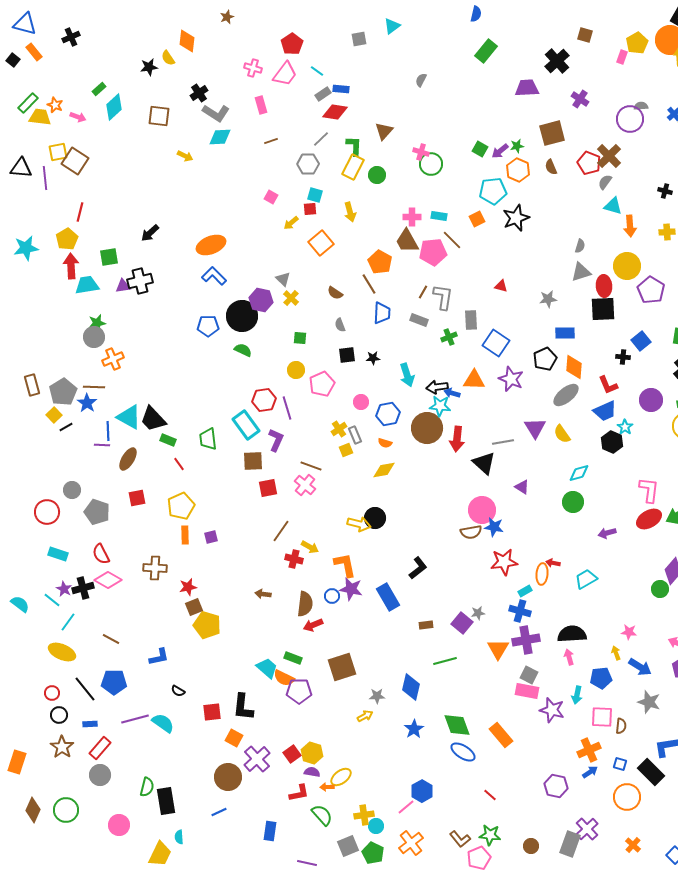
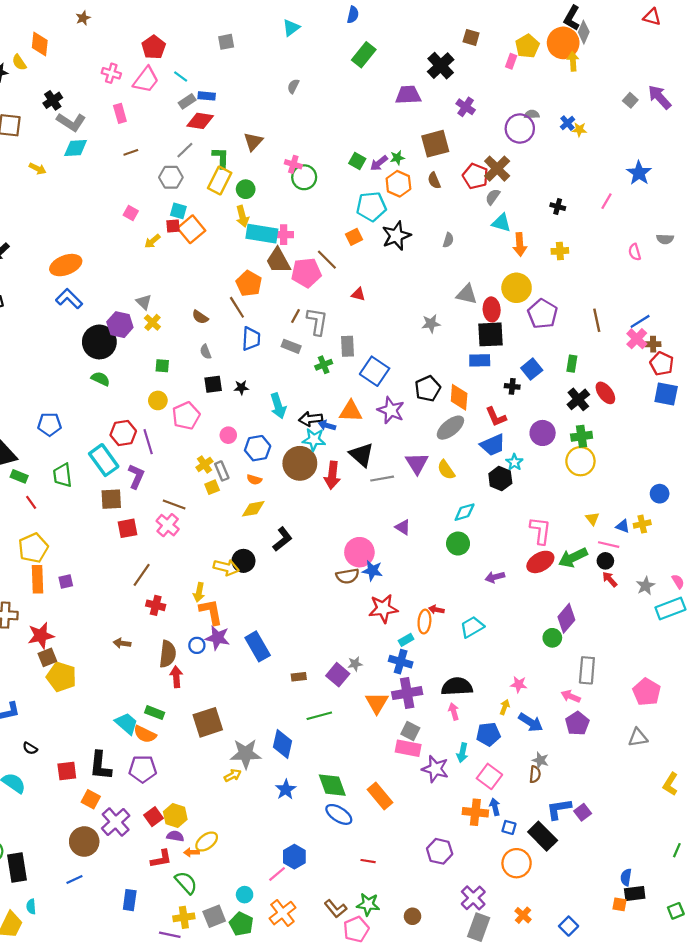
cyan triangle: (392, 26) -> (291, 28), moved
yellow arrow: (350, 212) -> (242, 216), moved
cyan rectangle: (439, 216) -> (262, 234), moved, size x1.8
orange square: (321, 243) -> (191, 229), moved
gray semicircle: (580, 246) -> (448, 240), moved
gray triangle: (581, 272) -> (467, 294), turned 30
red triangle: (501, 286) -> (358, 294), moved
blue pentagon: (208, 326) -> (50, 424), moved
blue rectangle: (565, 333) -> (480, 360), moved
black triangle: (484, 463) -> (362, 455), moved
orange rectangle: (185, 535) -> (38, 579), size x1.4
yellow arrow: (310, 547) -> (199, 592), moved, turned 72
black L-shape: (418, 568) -> (282, 539), moved
red star: (188, 587) -> (41, 636), size x1.4
red arrow: (313, 625) -> (176, 677), turned 108
yellow arrow: (616, 653) -> (505, 707), turned 40
purple pentagon: (299, 691) -> (143, 769), moved
gray star: (377, 696) -> (246, 754), size x1.8
gray star: (649, 702) -> (540, 760), size x0.7
pink square: (602, 717) -> (489, 776), turned 35
brown semicircle: (621, 726) -> (535, 774), moved
orange cross: (589, 750) -> (475, 812), turned 30
blue arrow: (590, 772) -> (495, 807), moved, turned -70
red line: (490, 795) -> (368, 861), turned -32
yellow cross: (364, 815) -> (184, 917), moved
gray rectangle: (570, 844) -> (479, 927), moved

